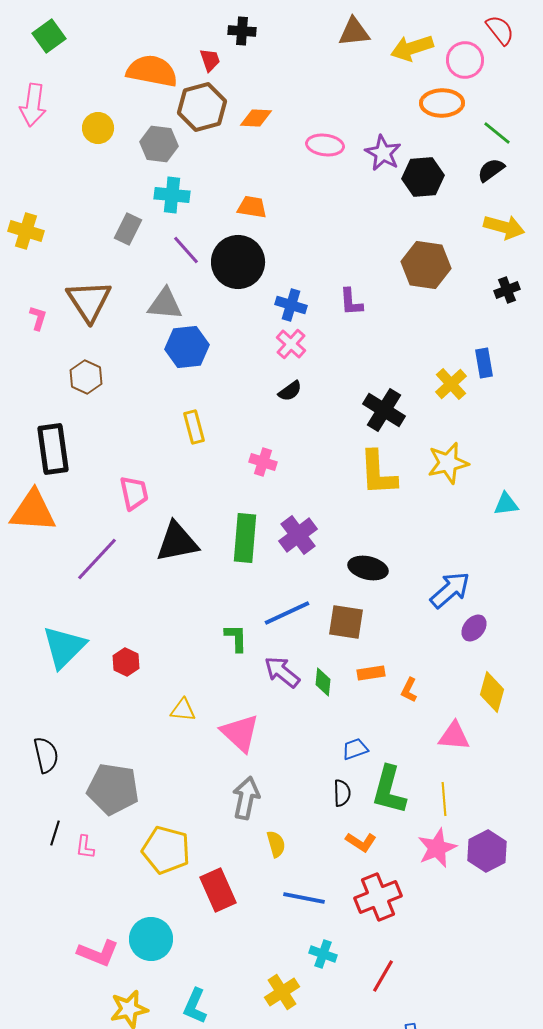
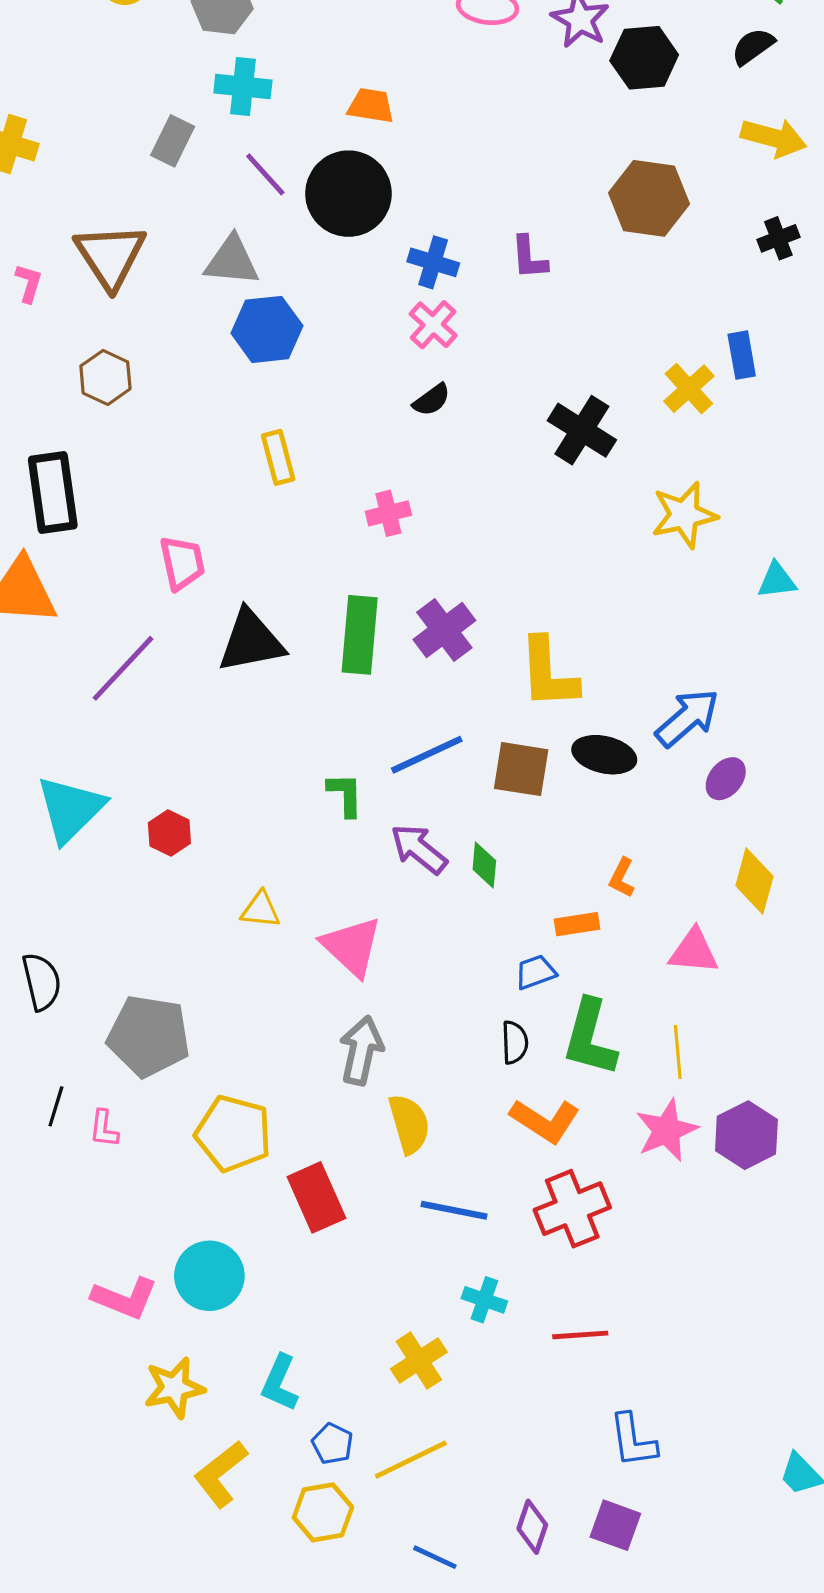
pink cross: (263, 462) -> (388, 513), turned -32
yellow L-shape: (378, 473) -> (548, 673), moved
black ellipse: (368, 568) -> (604, 755), moved
orange rectangle: (371, 673) -> (577, 924), moved
orange L-shape: (361, 842) -> (545, 1121), size x1.4
yellow semicircle: (276, 844) -> (409, 1124), size x1.4
red line: (383, 976) -> (580, 1335), turned 56

